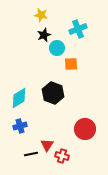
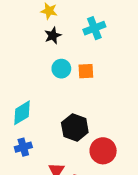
cyan circle: (57, 48) -> (61, 69), moved
black hexagon: (53, 93) -> (75, 127), moved

